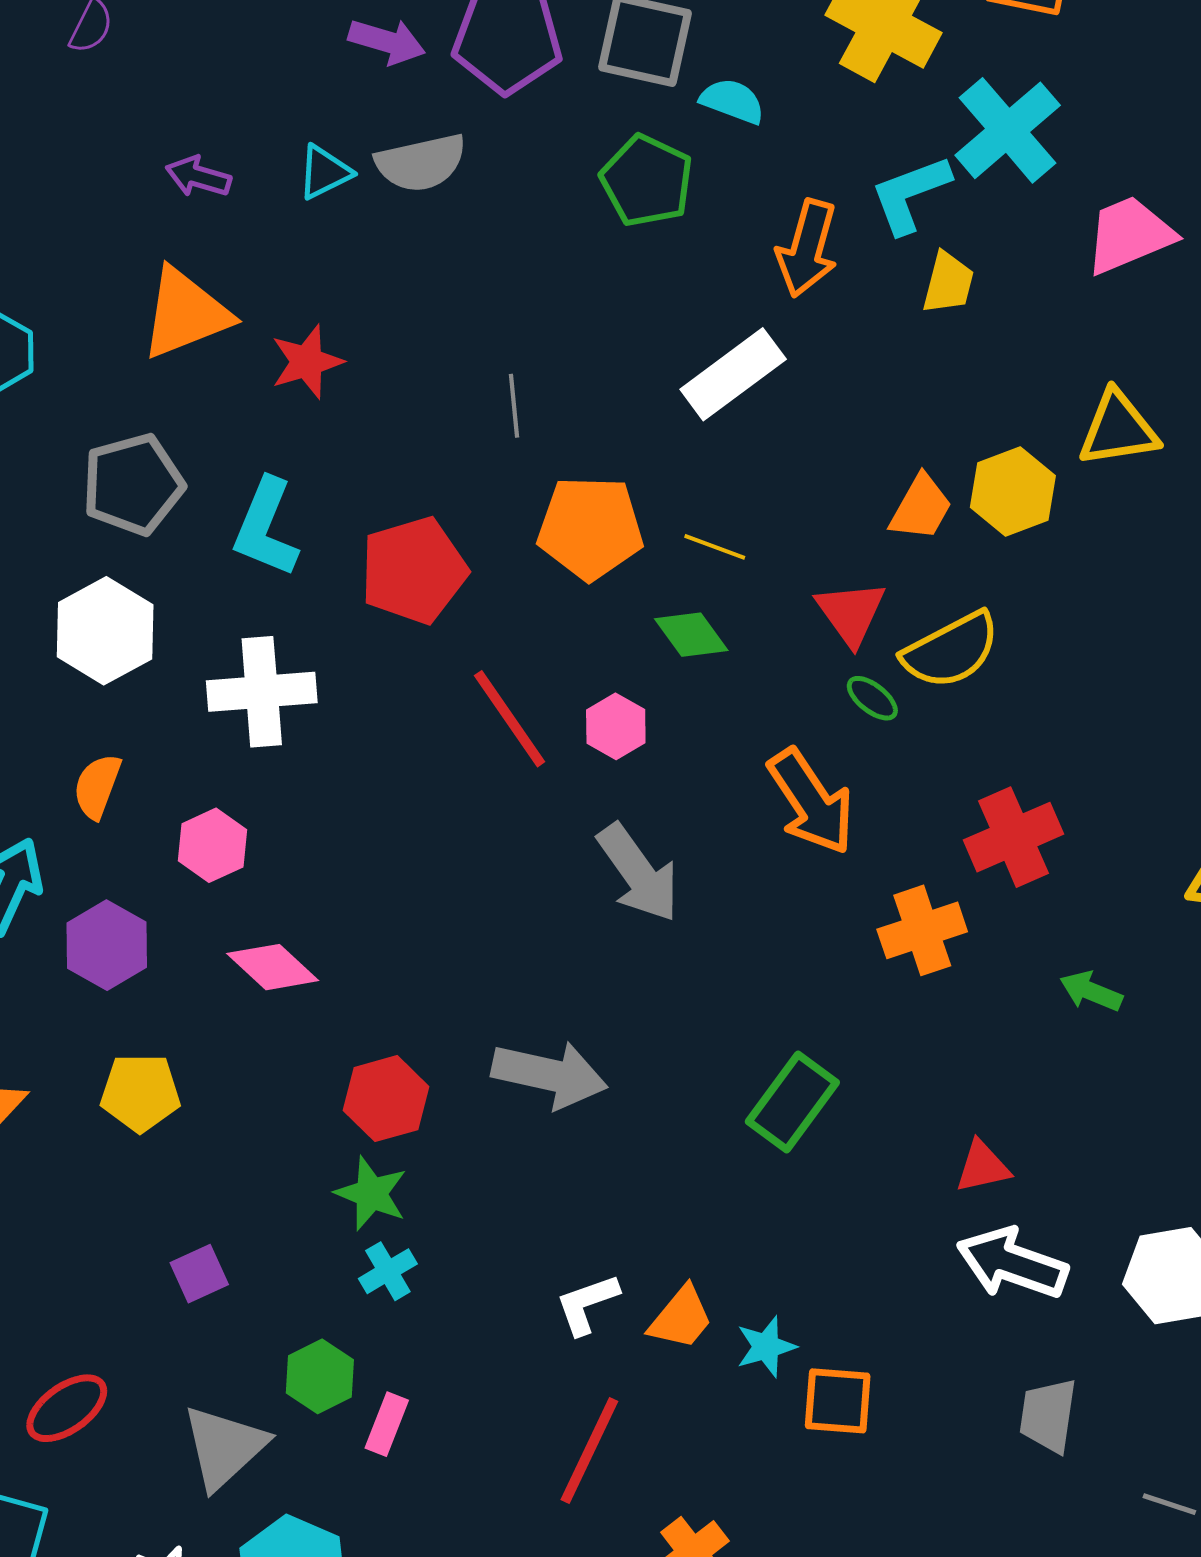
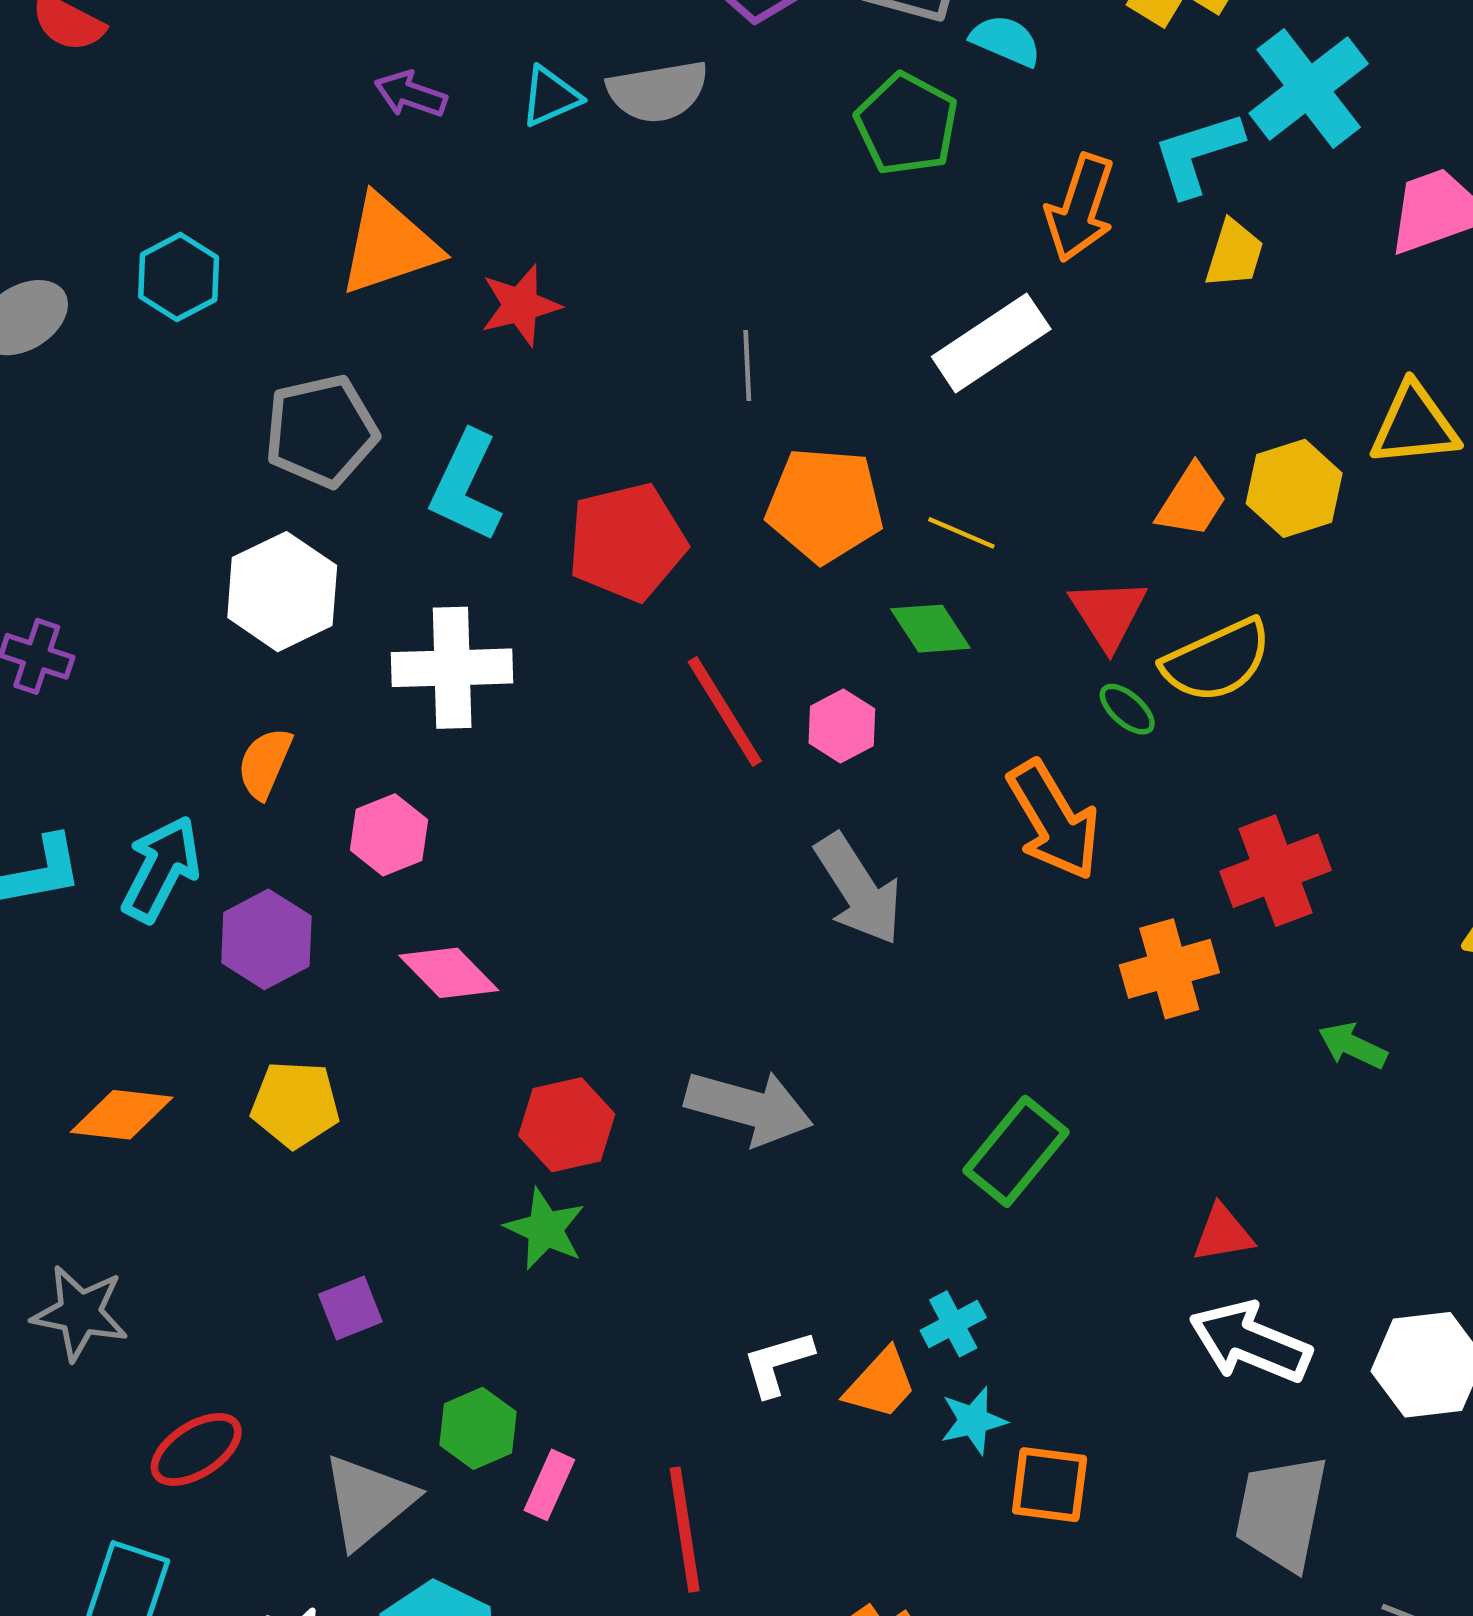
cyan cross: (388, 1271) -> (953, 1324), moved
gray trapezoid: (1048, 1415) -> (1281, 1512), size x1.4
red line: (589, 1450) -> (685, 1530), moved, turned -37

